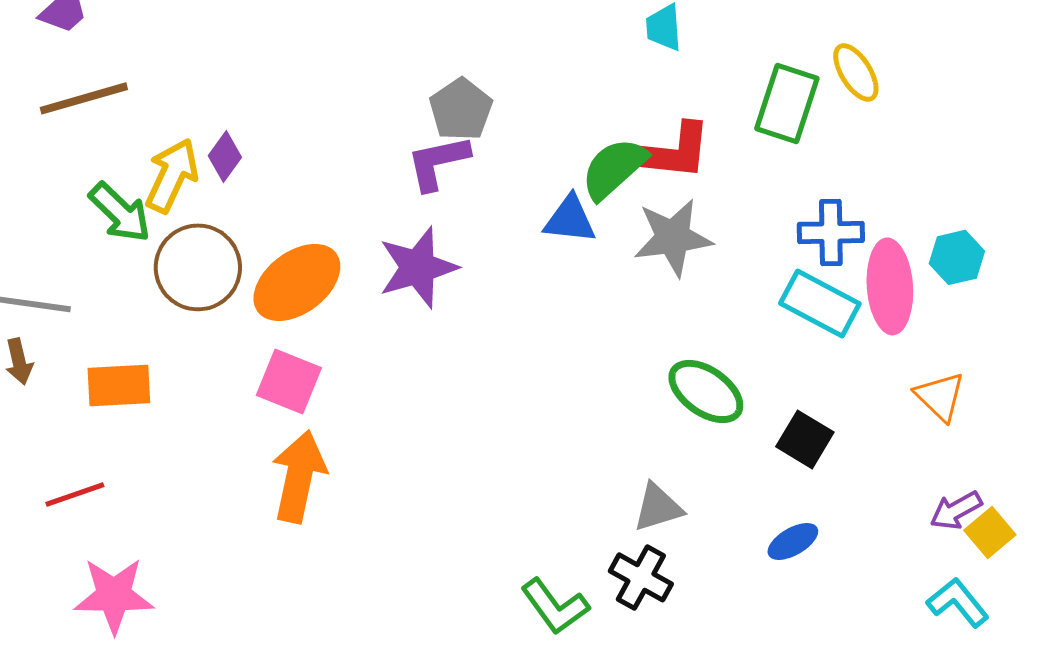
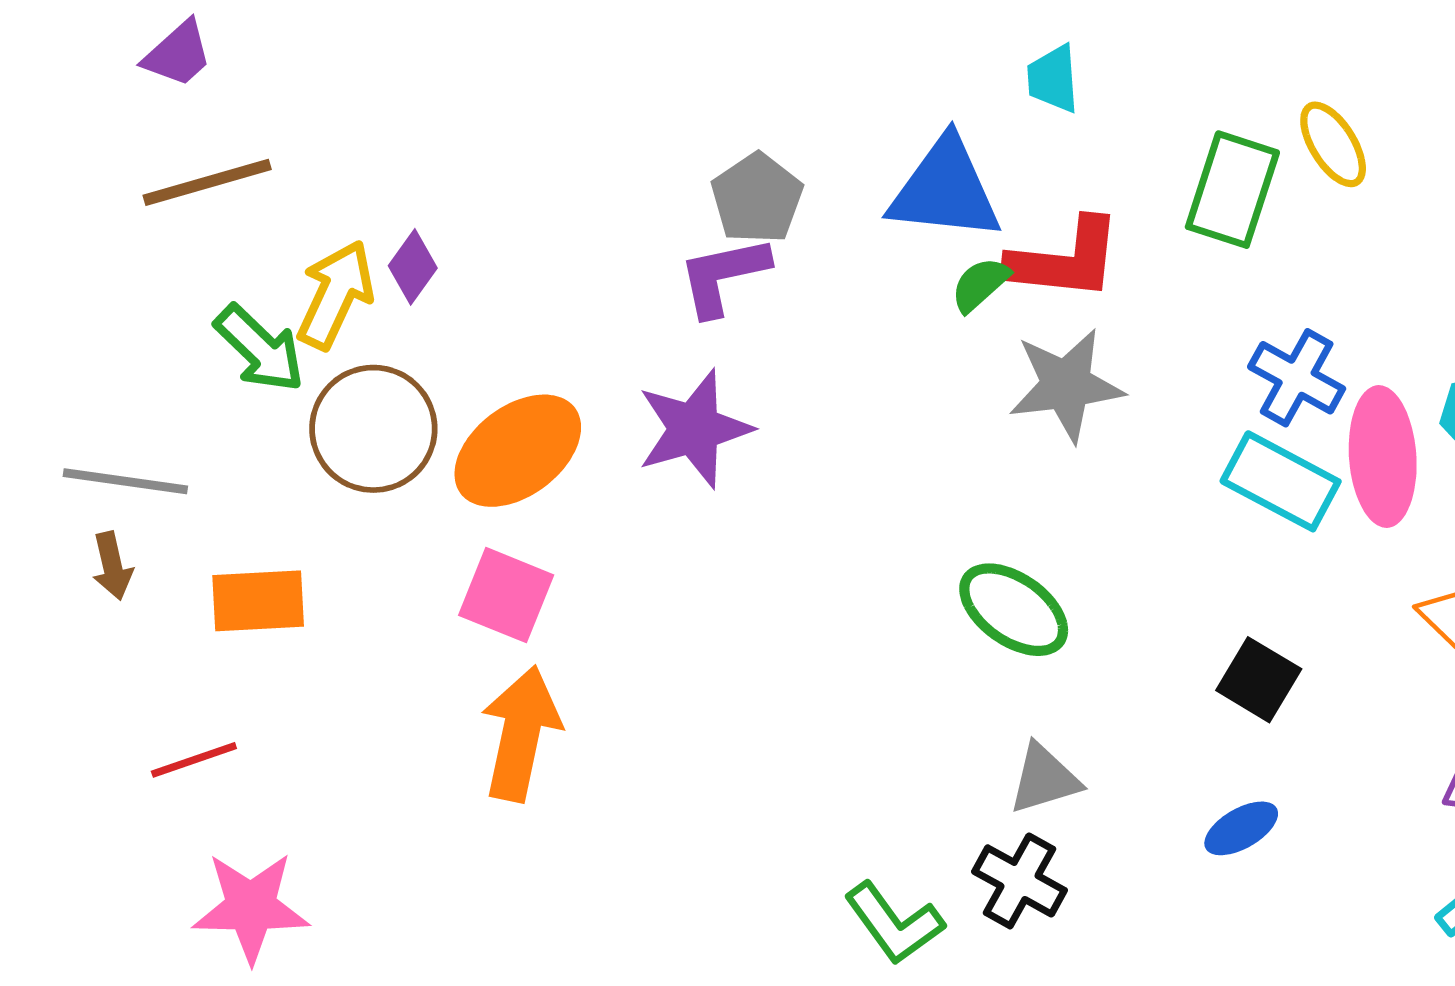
green semicircle: (614, 168) -> (980, 284), size x0.6
blue triangle: (570, 219) -> (945, 190), moved, size x1.5
blue cross: (831, 232) -> (1297, 378), turned 30
green ellipse: (706, 391) -> (1014, 610), moved

